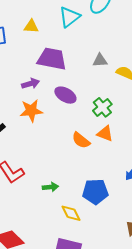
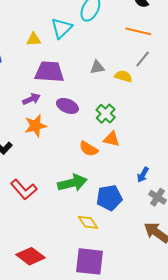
yellow triangle: (31, 26) -> (34, 39), moved
green arrow: (50, 187) -> (72, 183), moved, size x1.8

